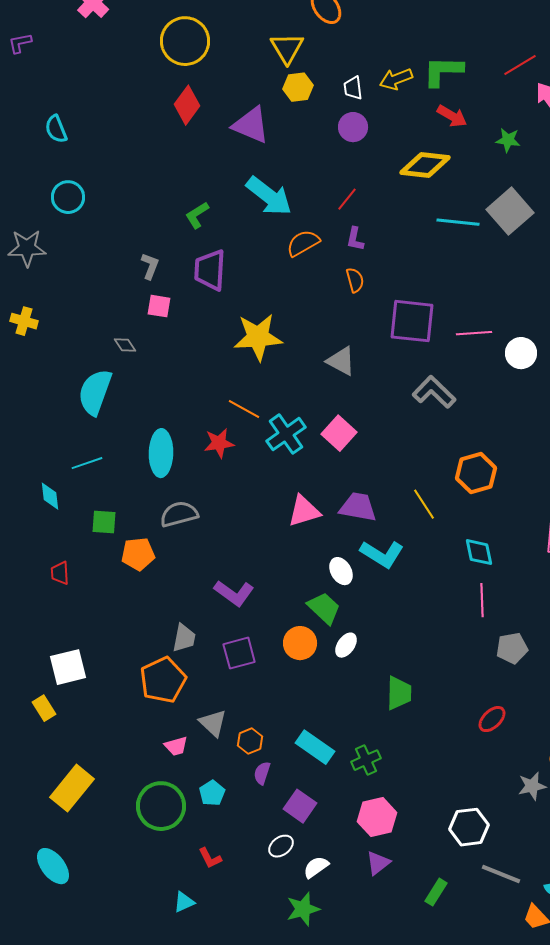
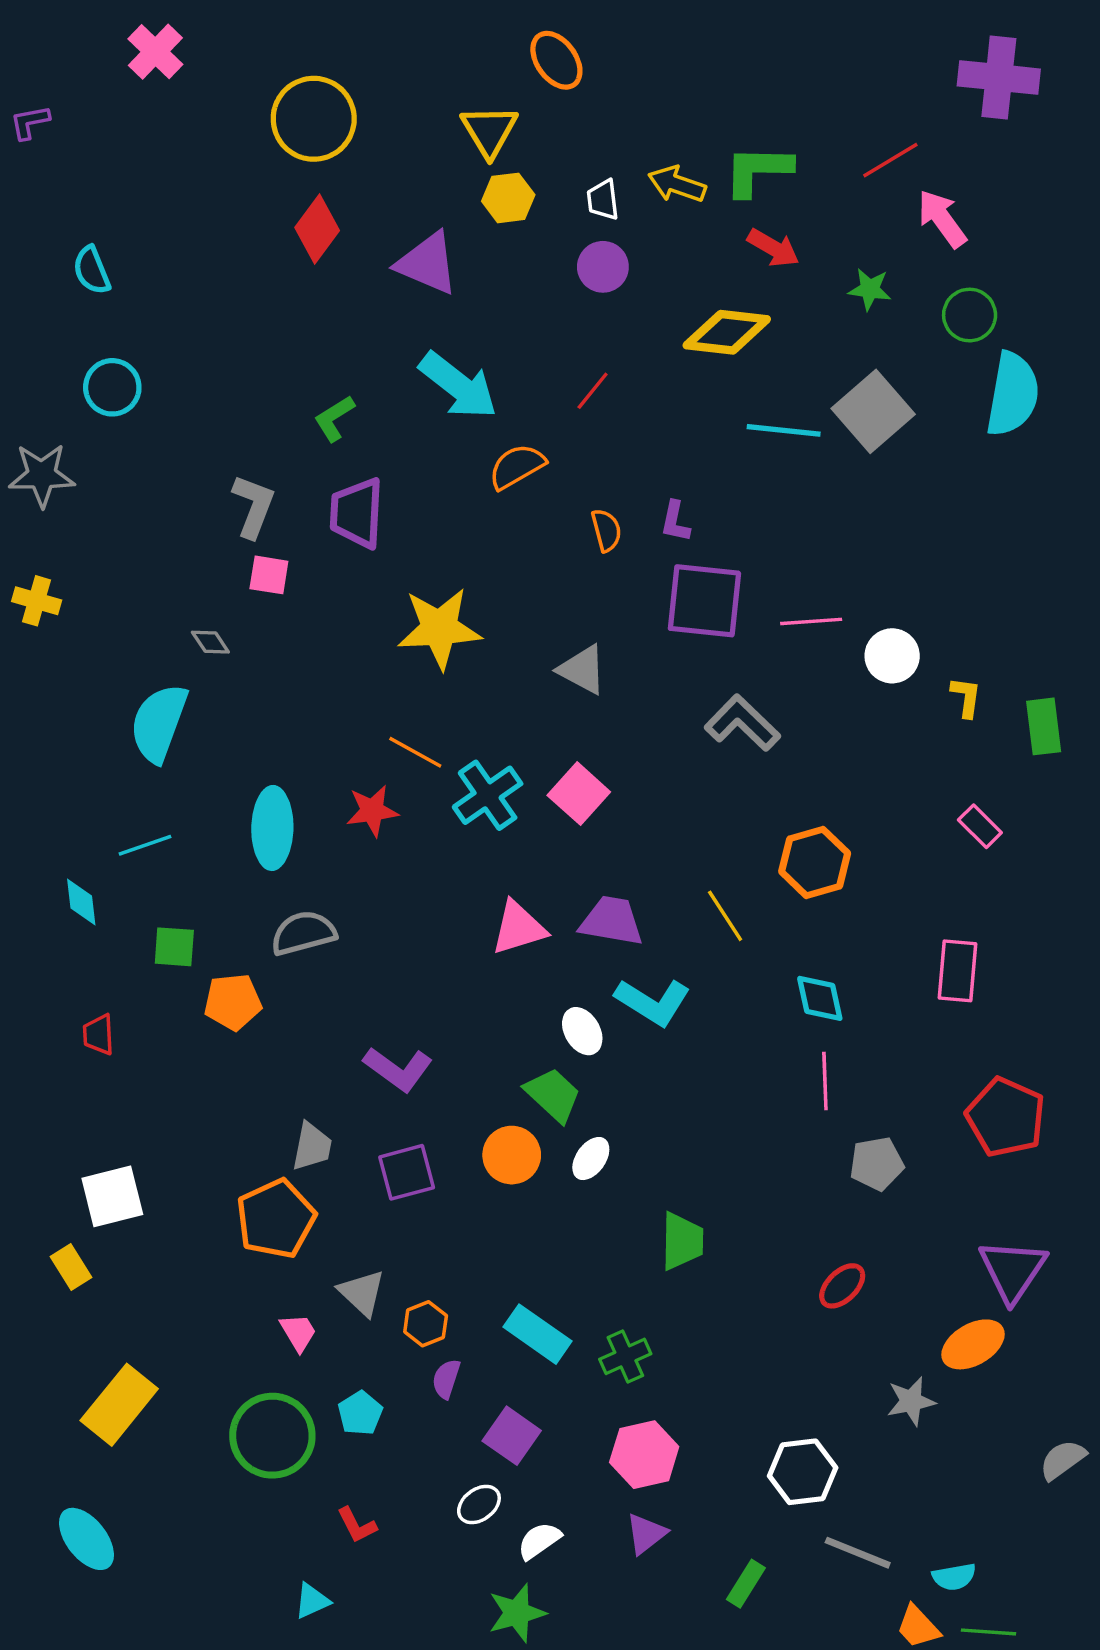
yellow arrow: (396, 79) -> (677, 184), turned 40
purple L-shape: (355, 239) -> (675, 522), moved
gray L-shape: (150, 266) -> (253, 506), size x1.4
pink trapezoid: (176, 746) -> (298, 1332), turned -105

